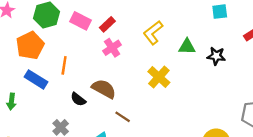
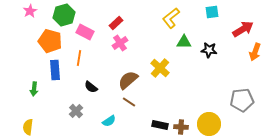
pink rectangle: (80, 21) -> (85, 32), moved
yellow L-shape: (153, 33) -> (171, 18), moved
orange pentagon: (30, 45) -> (50, 41), turned -30
blue rectangle: (36, 79) -> (55, 70), turned 54
brown semicircle: (104, 89) -> (128, 80), moved, turned -70

